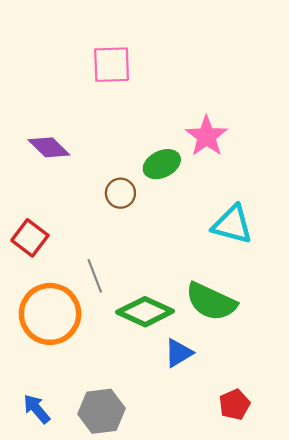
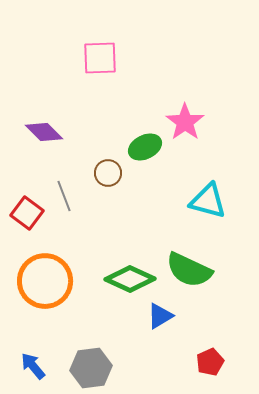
gray line: (95, 276) -> (64, 196), moved

